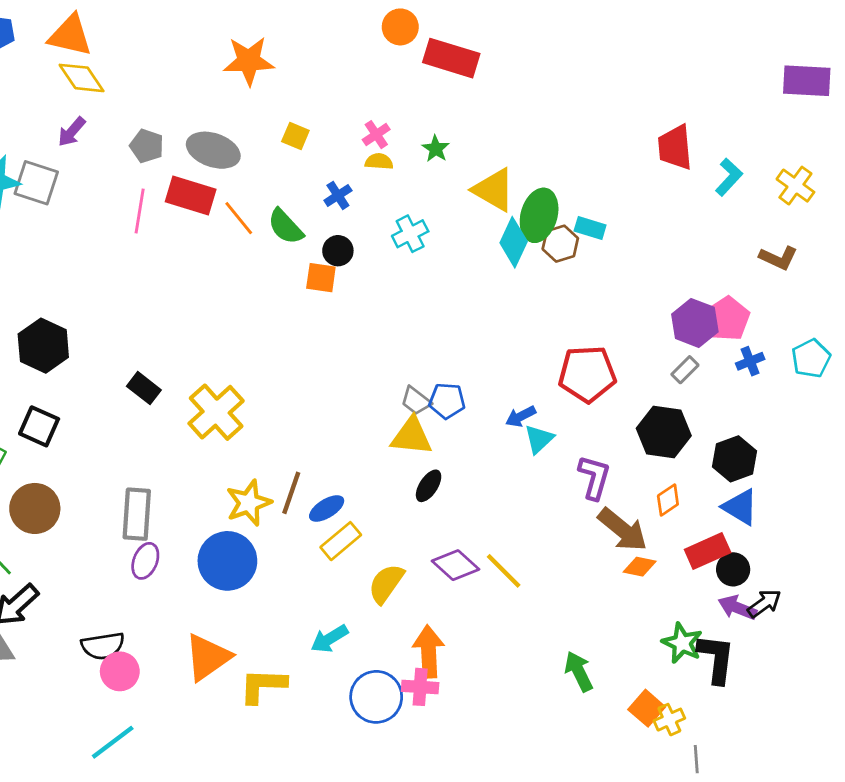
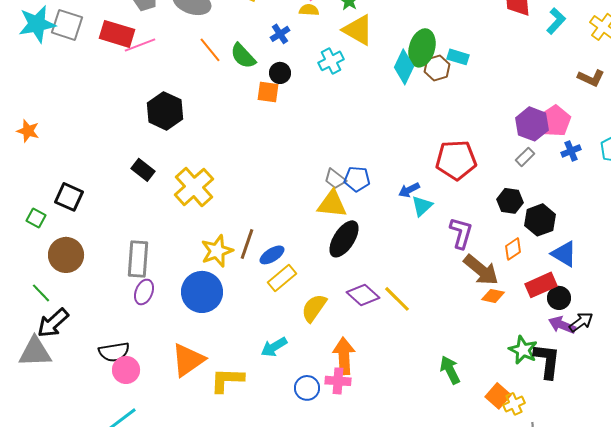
yellow triangle: (494, 190) -> (358, 30), moved
red rectangle: (191, 195) -> (117, 34), moved
pink line: (140, 211) -> (140, 45), turned 60
black hexagon: (43, 346) -> (165, 111), moved
black hexagon: (664, 432) -> (510, 201), size x0.7
black hexagon: (735, 459) -> (540, 220), moved
black ellipse: (429, 486) -> (344, 239), size x1.6
blue circle: (376, 697) -> (307, 388), size x0.7

